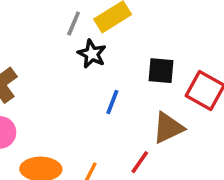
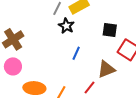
black square: (161, 71) -> (110, 30), moved

